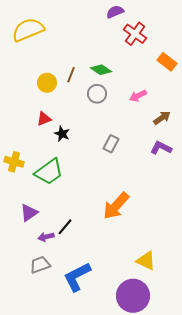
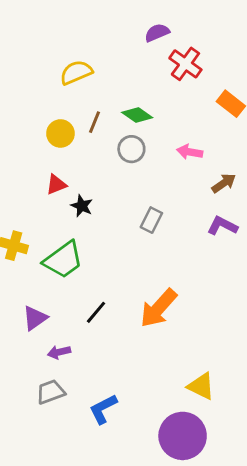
yellow semicircle: (28, 30) -> (76, 72), moved, size x0.7
pink arrow: (138, 96) -> (190, 152), turned 36
black line: (65, 227) -> (96, 312), moved
blue L-shape: (77, 277) -> (103, 409), size x0.7

